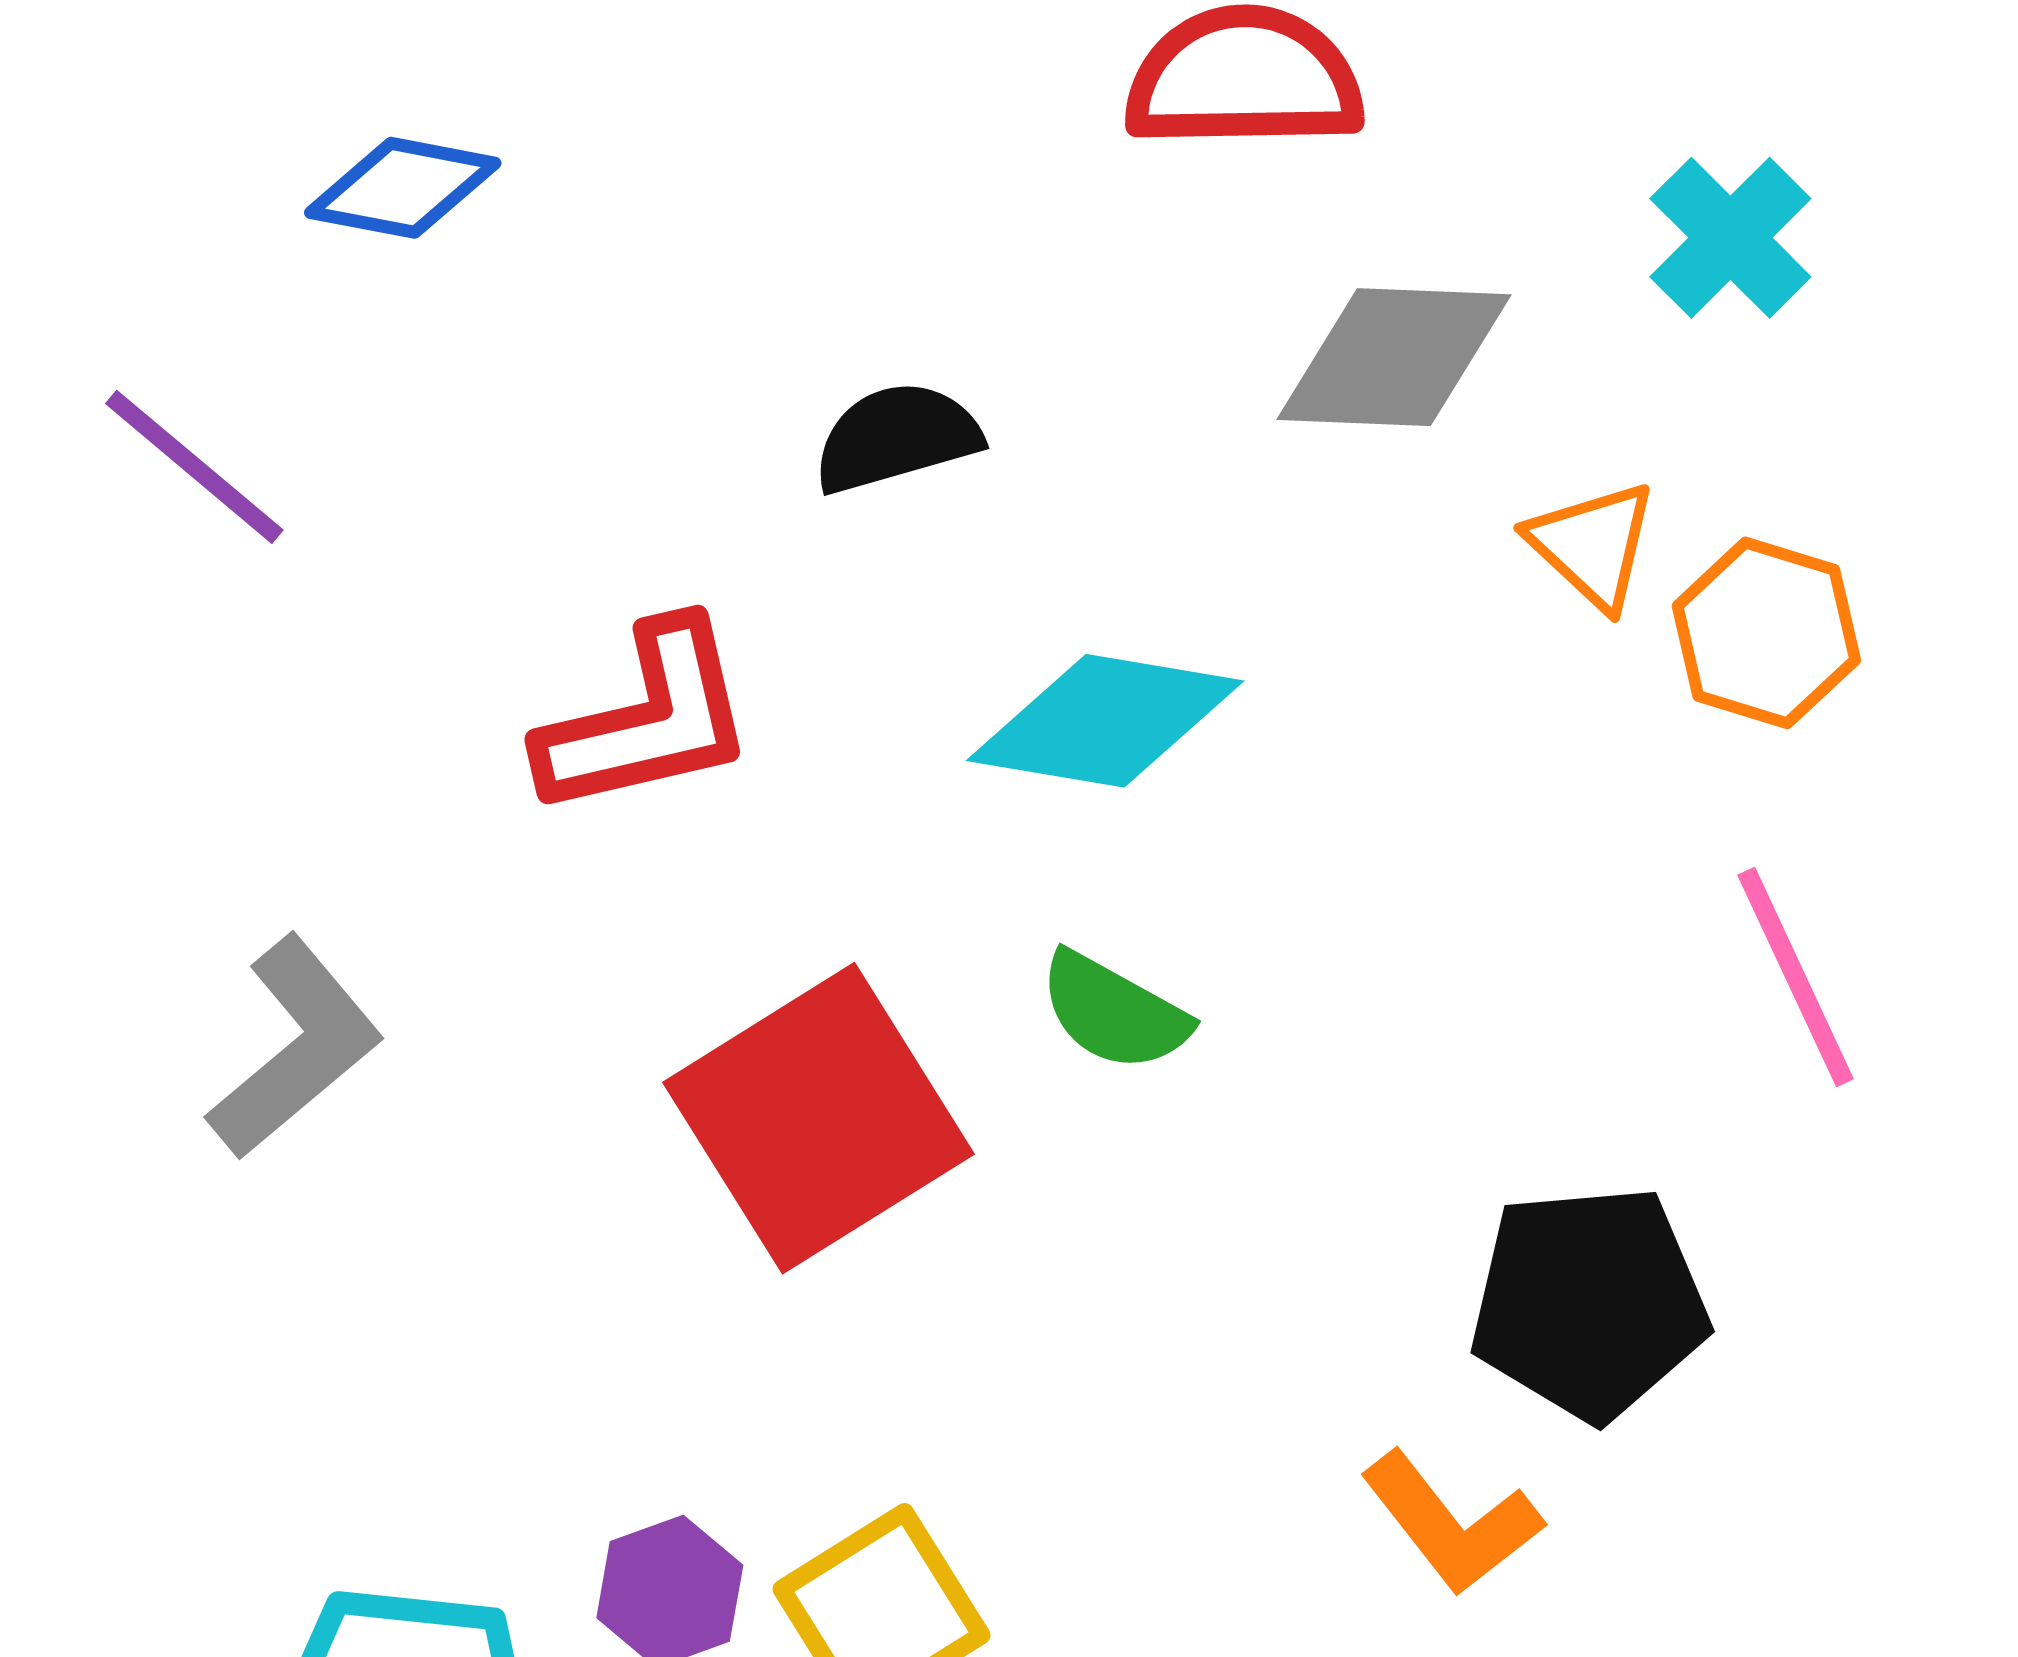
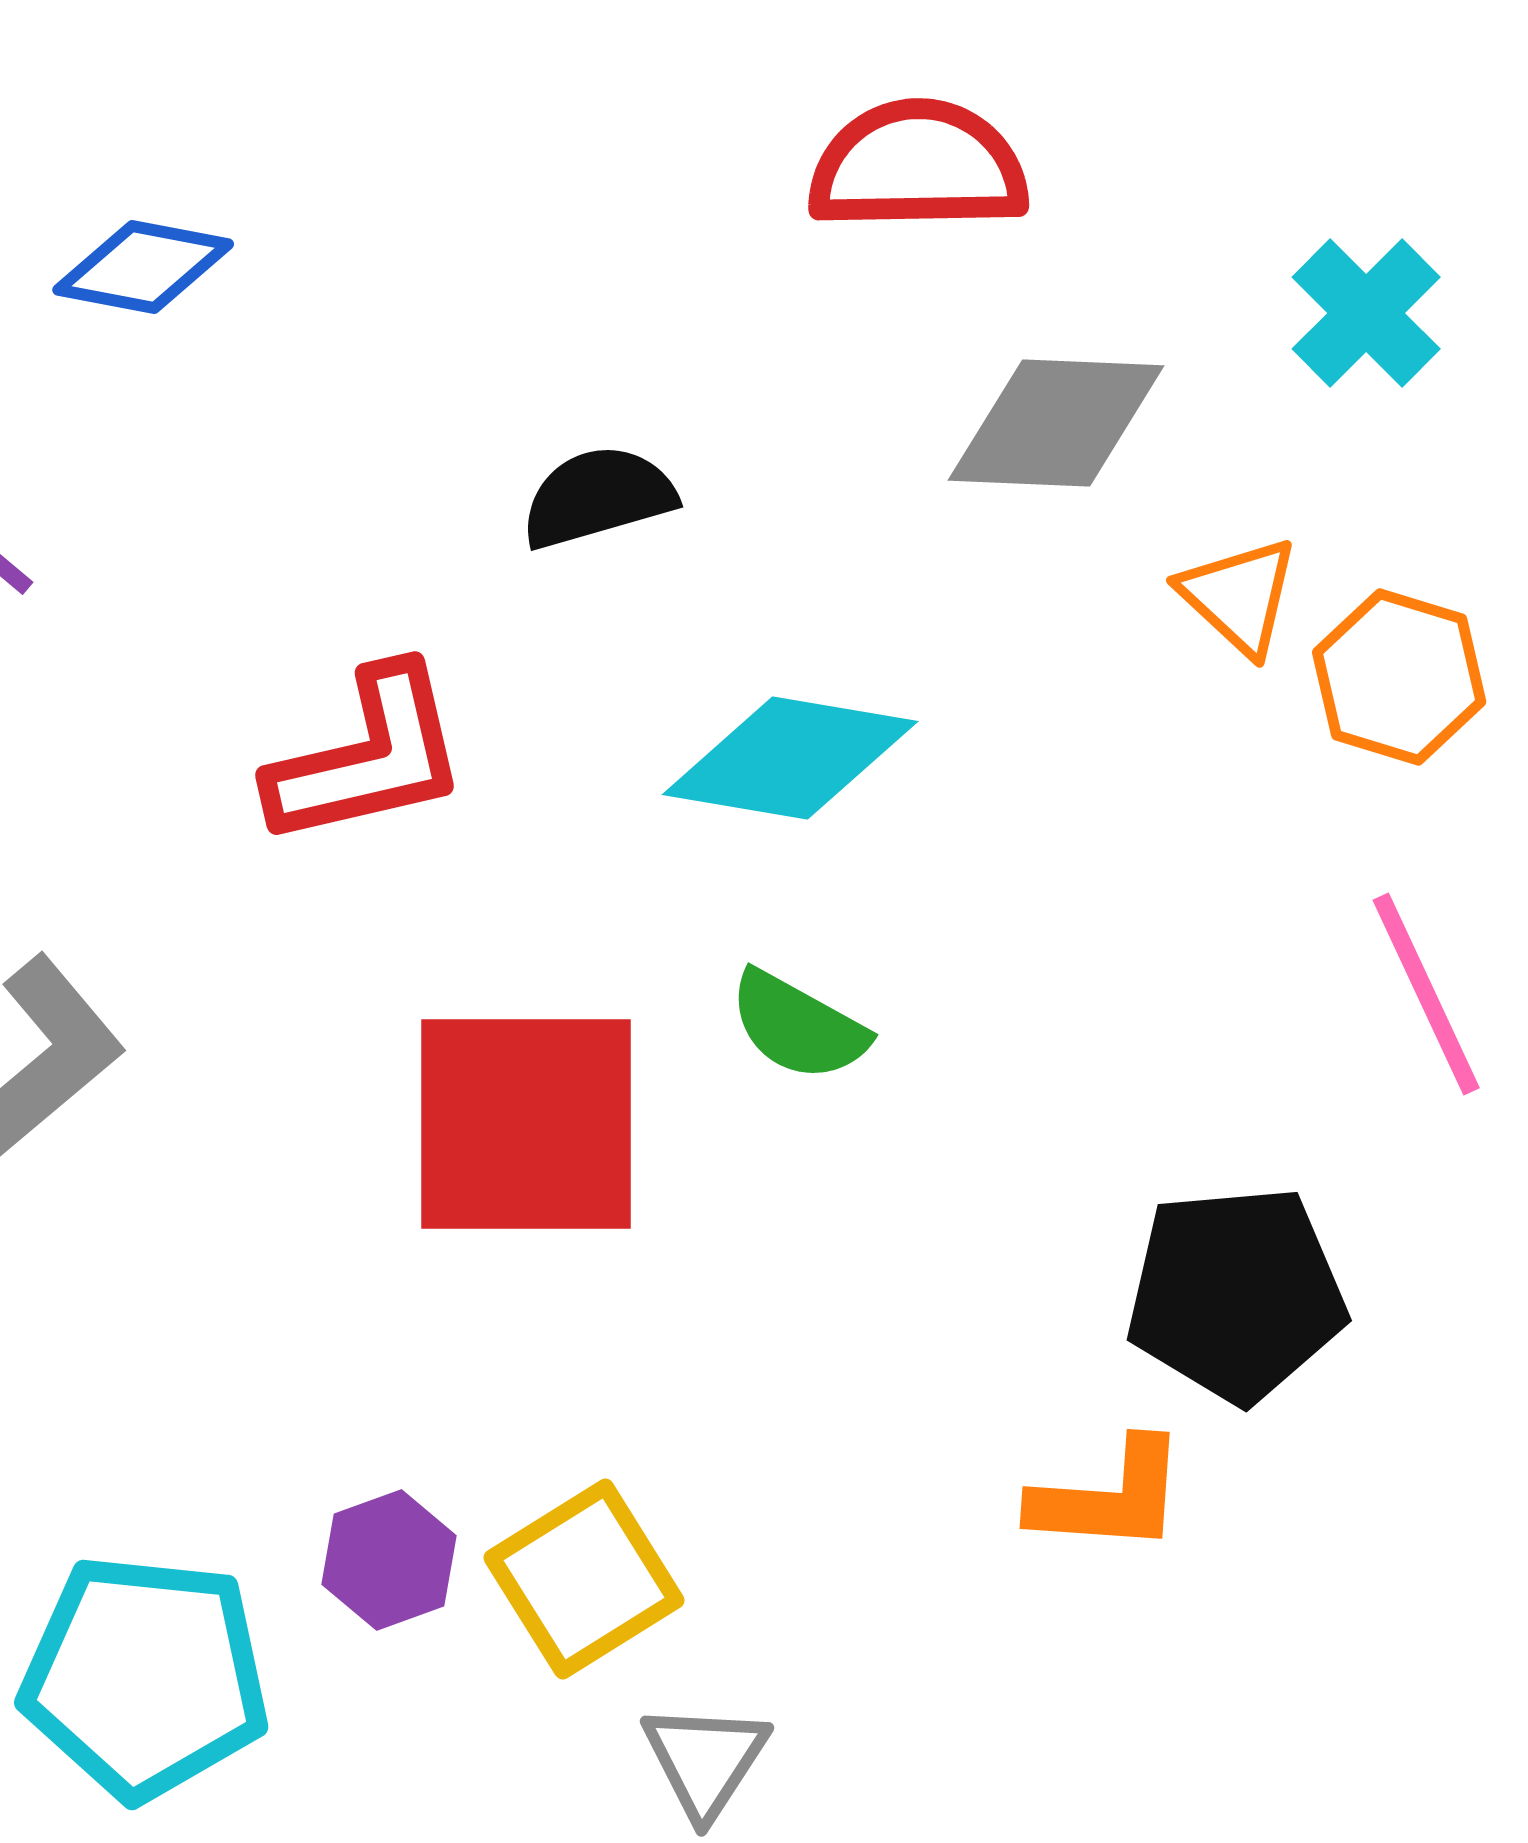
red square: (819, 1118) -> (526, 1124), turned 32
orange L-shape: (1451, 1523) -> (1109, 1497), turned -48

